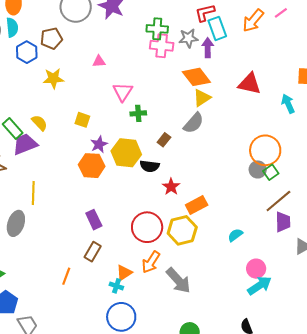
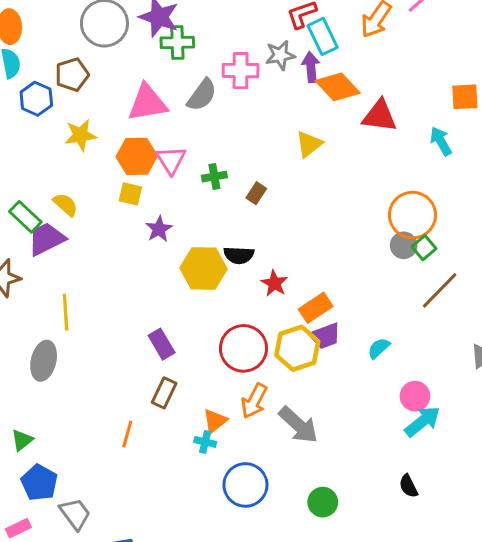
green cross: (157, 29) -> (177, 42), moved
pink triangle: (99, 61) -> (147, 103), size x2.0
orange diamond: (196, 77) -> (338, 87), moved
pink triangle: (123, 92) -> (171, 160), moved
gray semicircle: (194, 123) -> (202, 95), moved
brown rectangle: (164, 140) -> (256, 193), moved
yellow hexagon: (126, 153) -> (203, 268), moved
orange hexagon: (92, 166) -> (137, 156), moved
purple trapezoid: (283, 222) -> (325, 336), moved, turned 75
blue circle: (121, 317) -> (245, 485), moved

